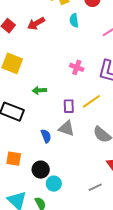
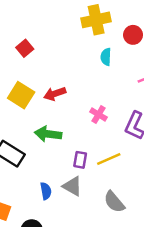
red arrow: (36, 23) -> (55, 94), moved
green arrow: (39, 90) -> (48, 134), size x1.5

